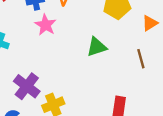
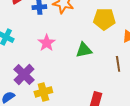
pink star: (45, 25) -> (47, 43), moved

